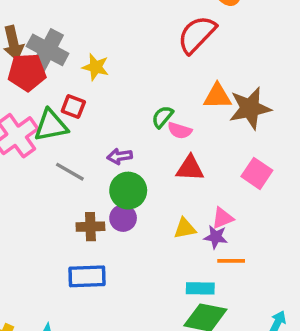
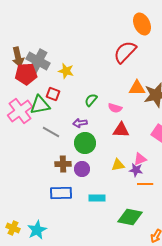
green semicircle: (163, 117) -> (91, 100), moved
purple circle: (123, 218) -> (82, 169), moved
cyan rectangle: (200, 288) -> (97, 198), moved

